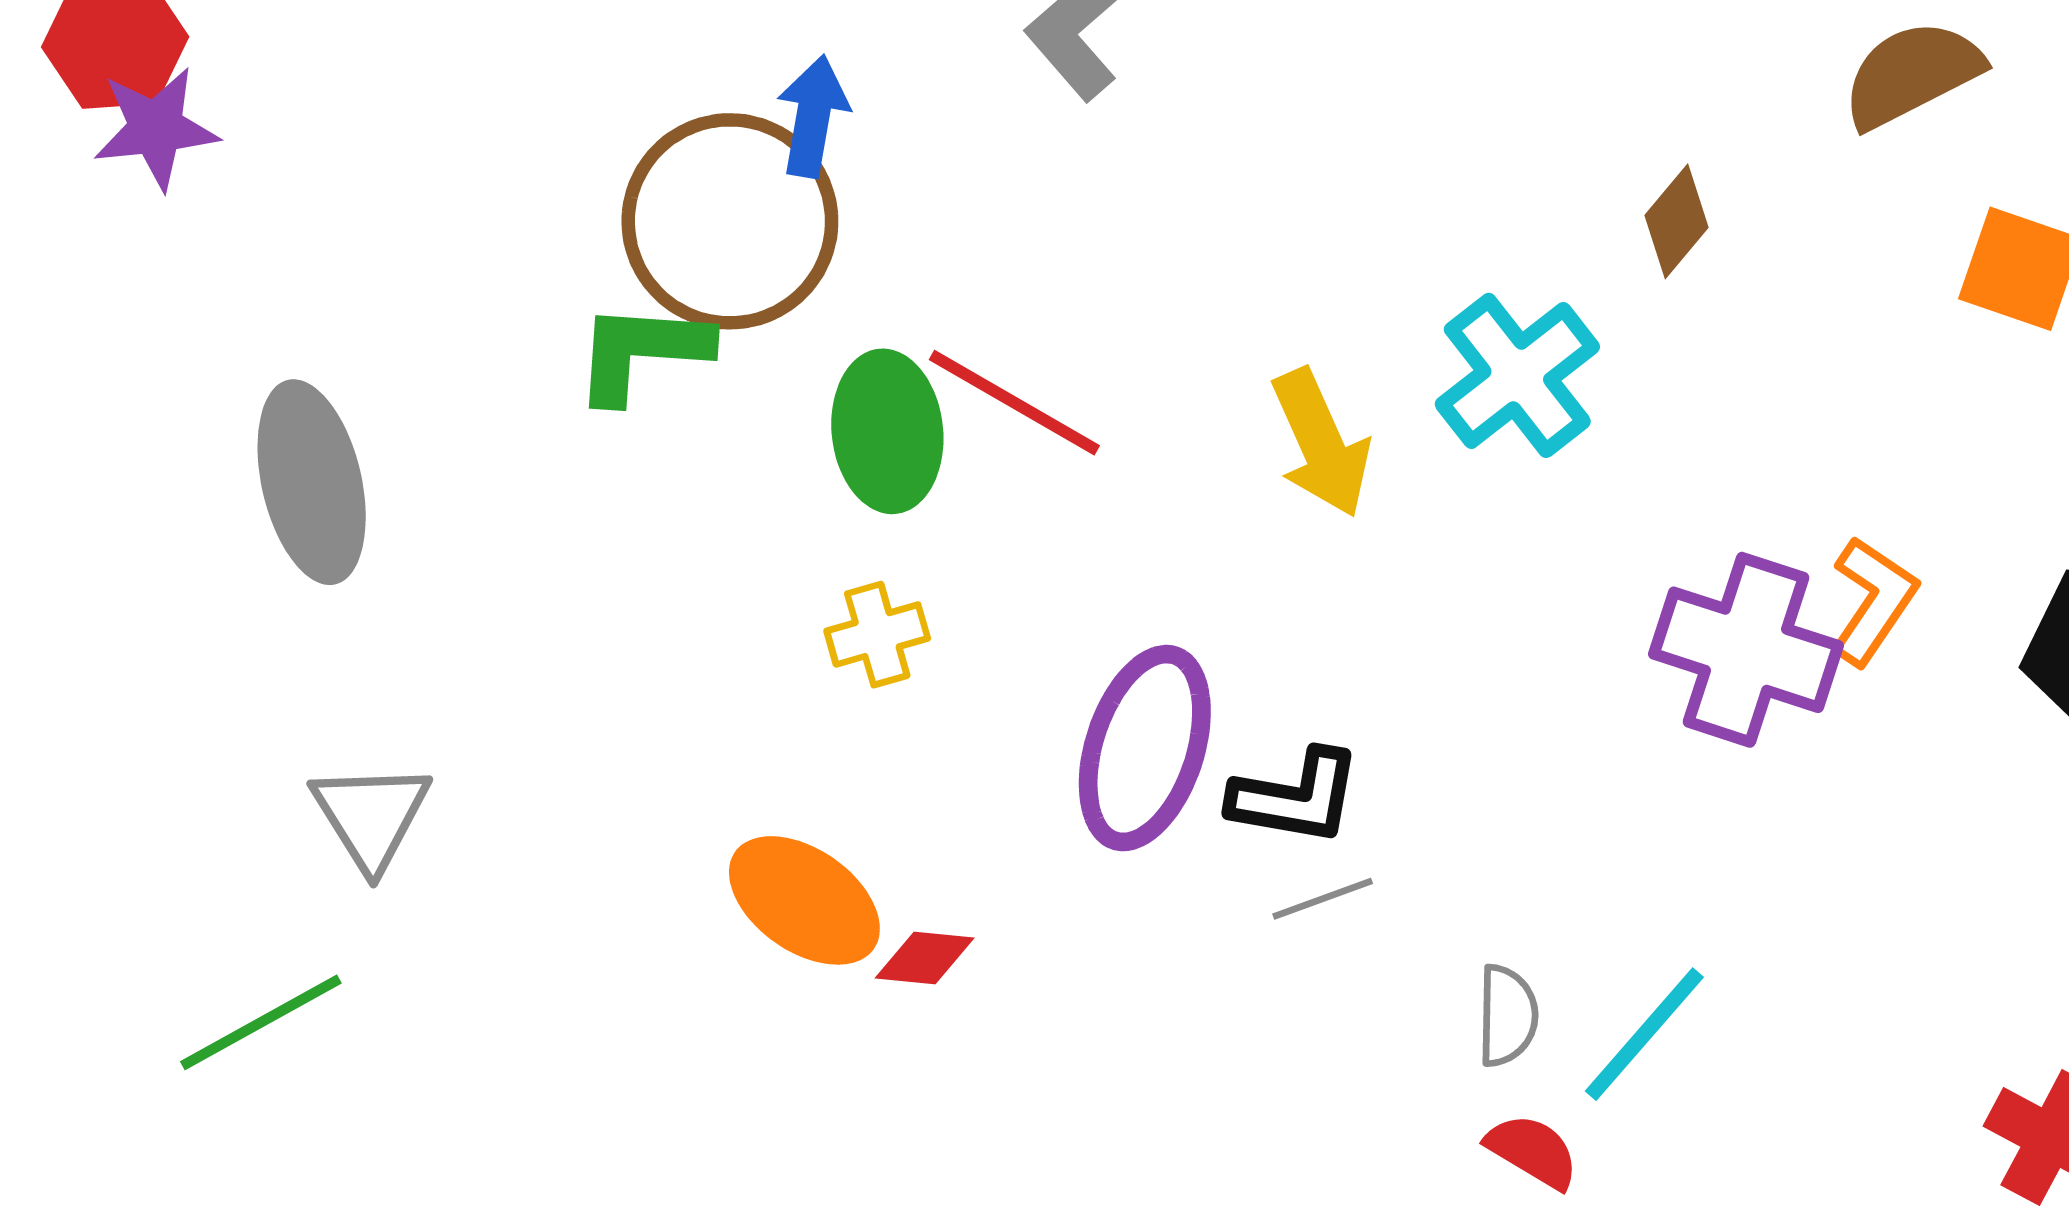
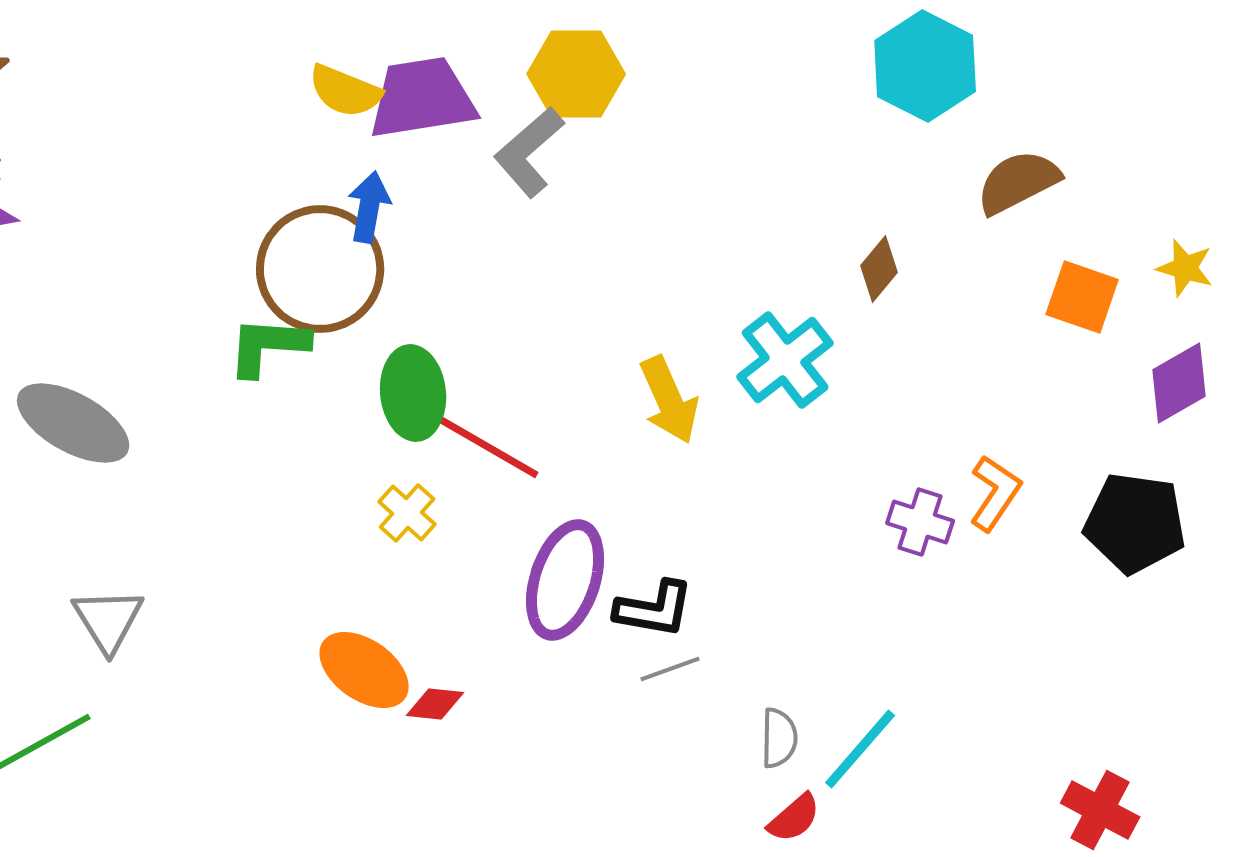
red line: (1014, 403) -> (488, 447), moved
gray ellipse: (312, 482) -> (73, 423), turned -48
yellow cross: (877, 635) -> (407, 513), turned -32
purple cross: (1746, 650) -> (920, 522), size x0.6
red semicircle: (1533, 1151) -> (794, 818), turned 108

